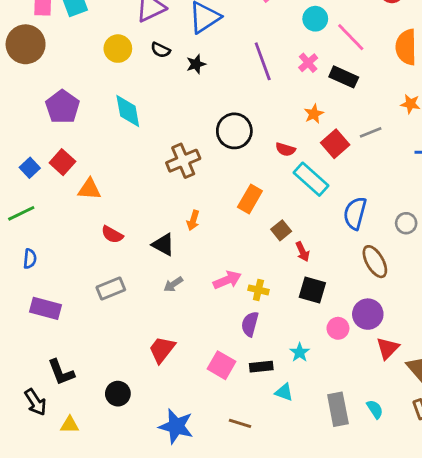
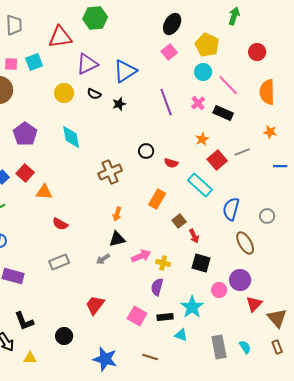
black circle: (234, 131) -> (146, 151), size x0.6
red semicircle: (285, 149) -> (171, 163), moved
black triangle: (163, 245) -> (117, 239), moved, turned -42
cyan star: (300, 352) -> (192, 307), size x1.6

